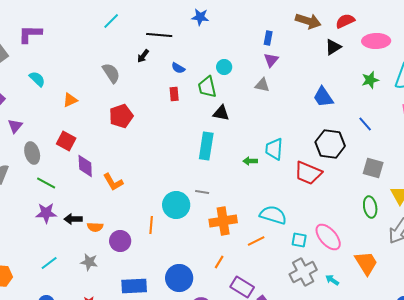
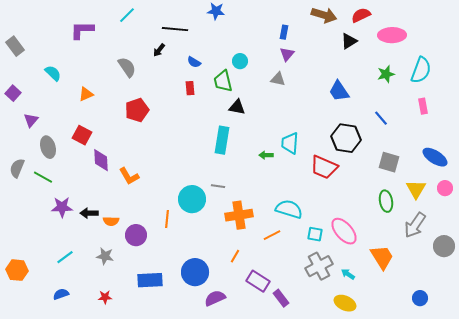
purple L-shape: (30, 34) -> (82, 30), moved
green line: (46, 183) -> (43, 177), moved

